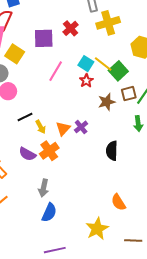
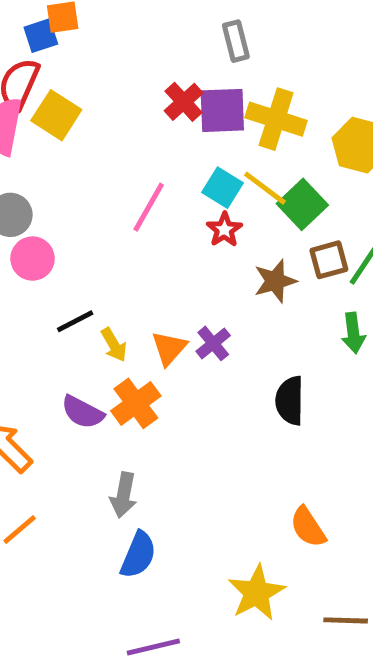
yellow cross: (108, 23) -> (276, 119), moved, turned 35
purple square: (44, 38) -> (222, 110), moved
yellow square: (15, 54) -> (56, 115), moved

